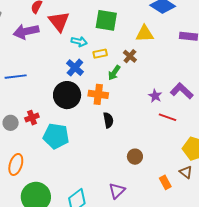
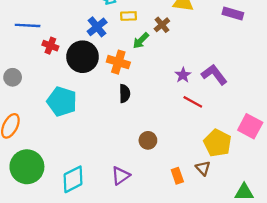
red cross: (32, 118) -> (50, 46), moved, turned 32

